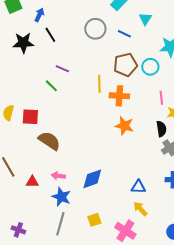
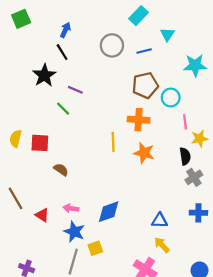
blue arrow: (39, 15) -> (65, 30), moved
blue line: (124, 34) -> (144, 51), turned -40
black star: (23, 43) -> (44, 75), moved, turned -30
cyan circle: (150, 67) -> (171, 98), moved
yellow line: (99, 84) -> (113, 142), moved
brown semicircle: (49, 141) -> (61, 170), size x0.6
red triangle: (32, 182) -> (42, 215), turned 32
yellow square: (94, 220) -> (95, 248), moved

